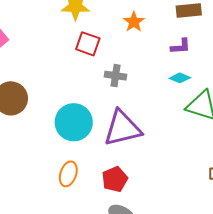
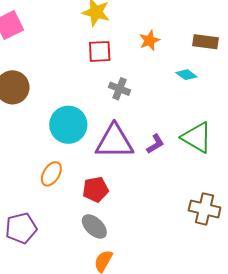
red square: (88, 44) -> (100, 51), turned -35
purple L-shape: (181, 46) -> (155, 144), moved, turned -40
cyan diamond: (180, 78) -> (186, 75), moved

